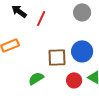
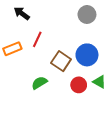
red line: (41, 18) -> (37, 39), moved
brown square: (57, 57) -> (61, 61), turned 36

